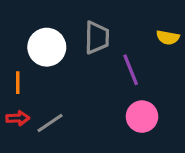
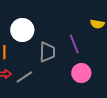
gray trapezoid: (97, 37) -> (47, 52), moved

